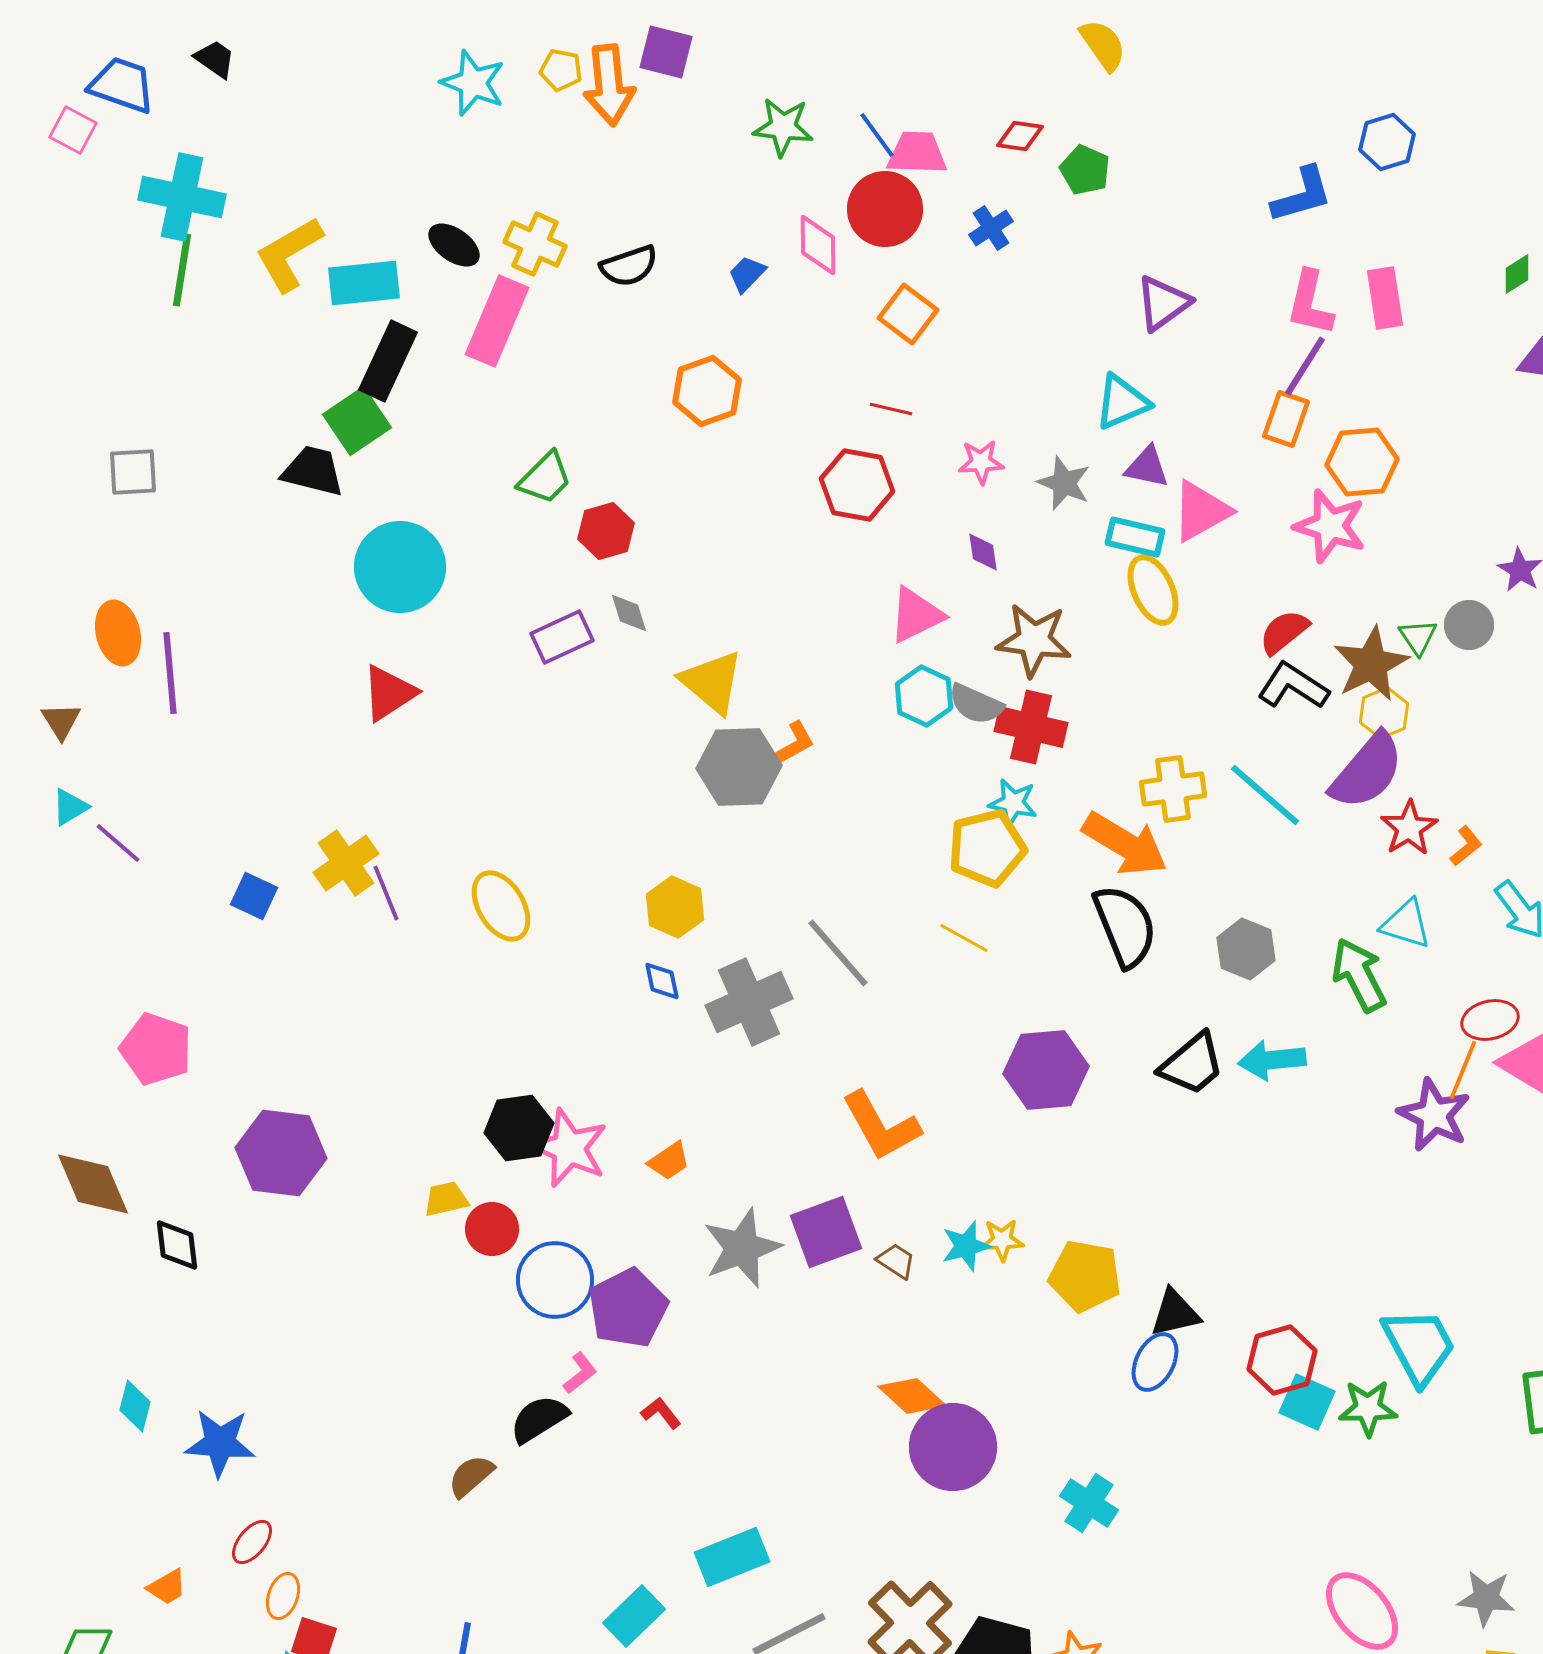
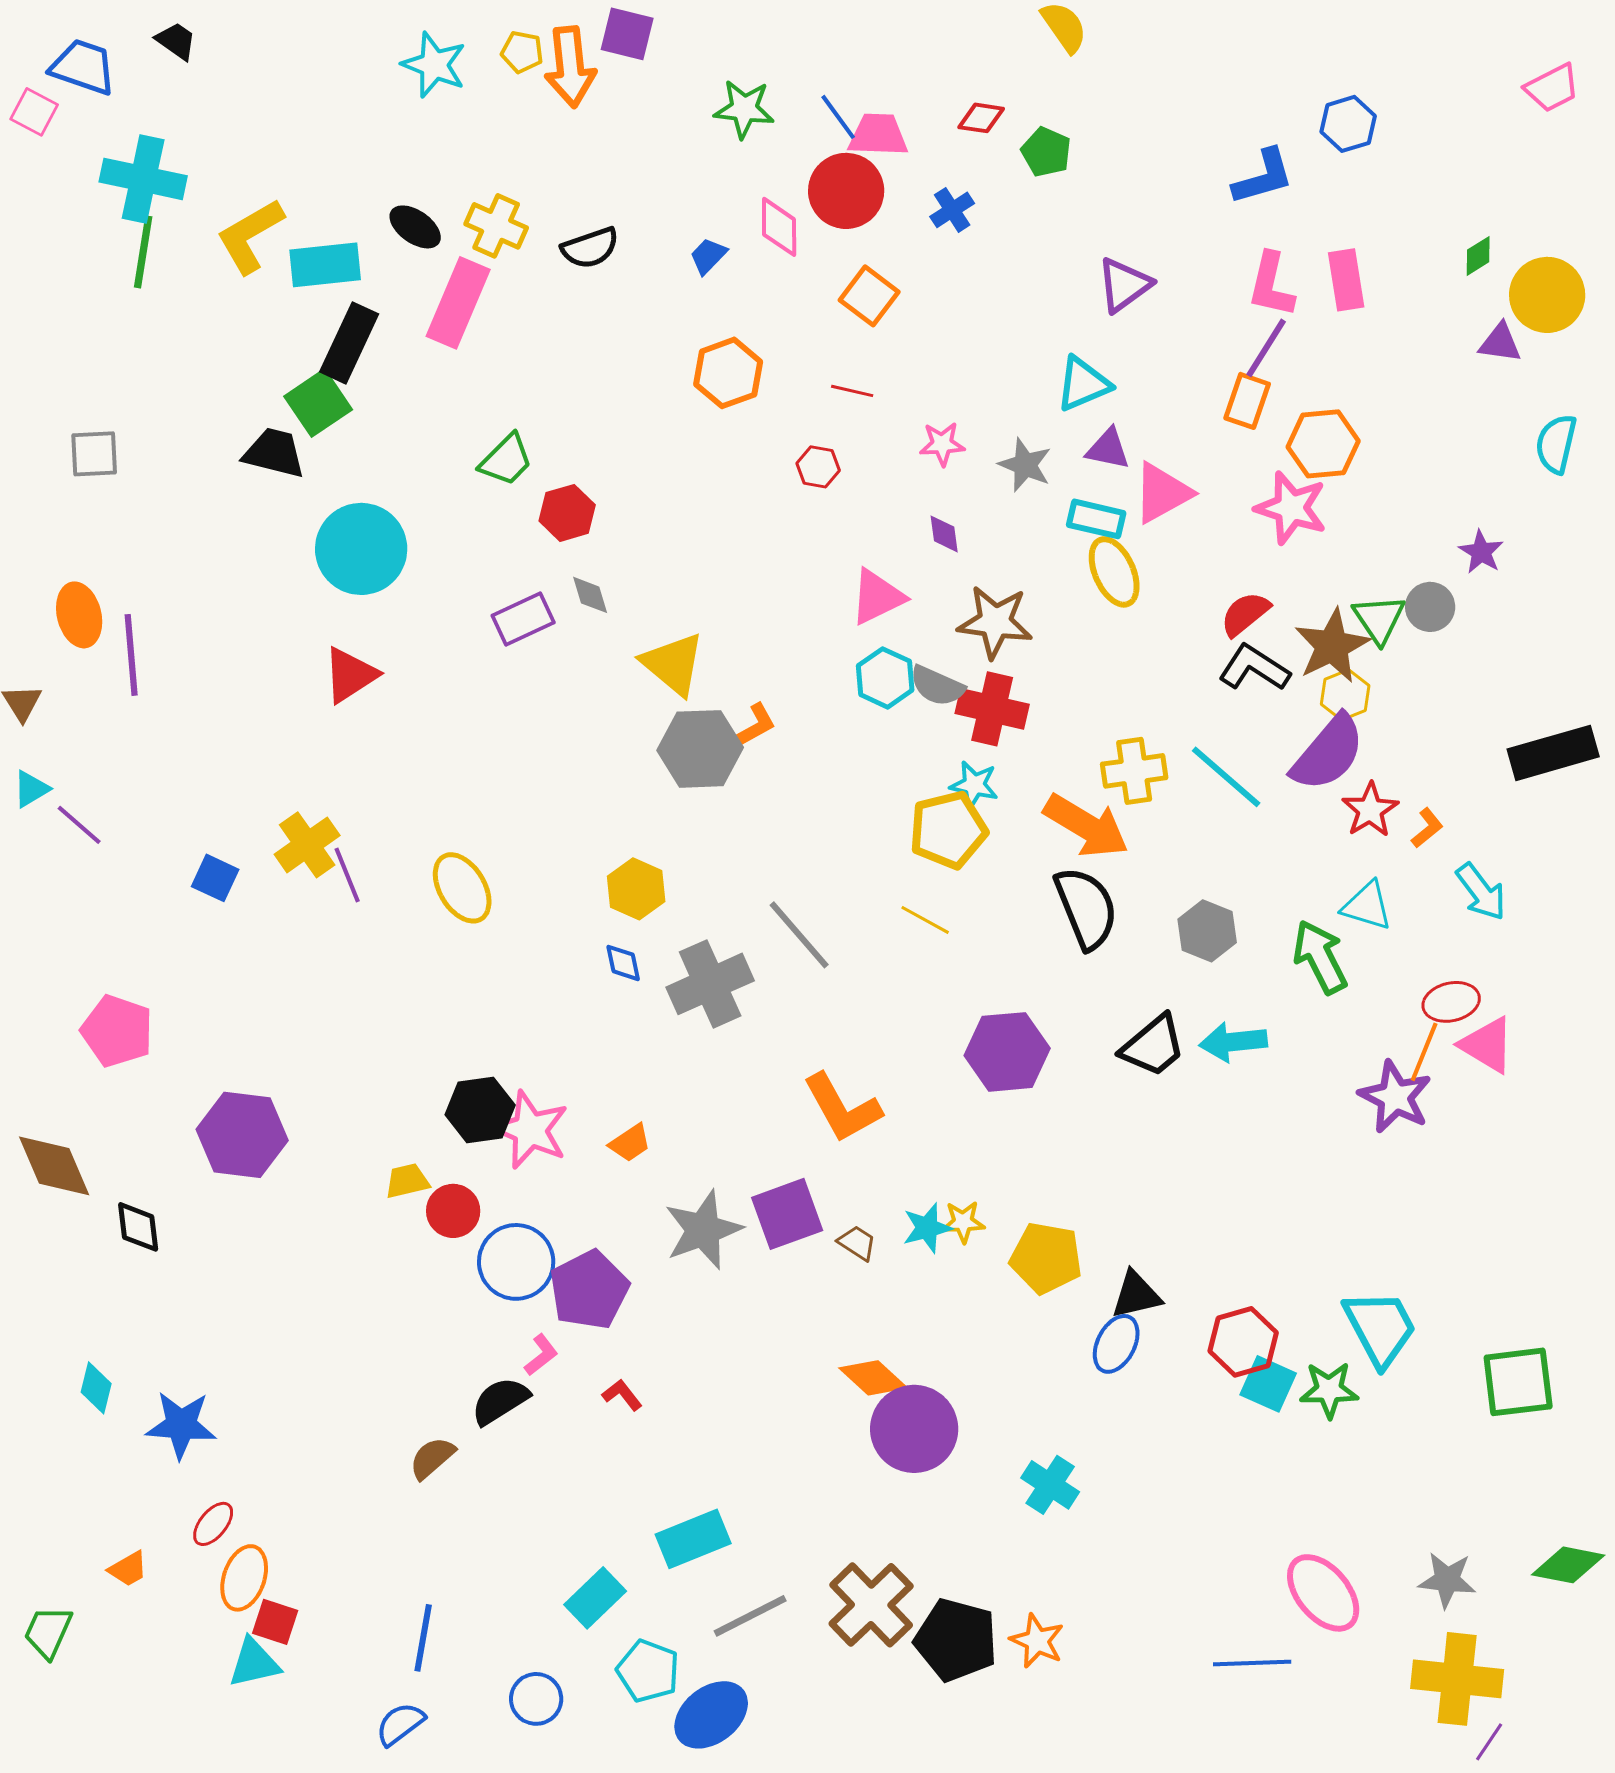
orange hexagon: (707, 391) -> (728, 373), moved
red hexagon: (857, 485) -> (818, 467), size x0.6
green triangle: (1418, 637) -> (1379, 619), size x1.4
orange ellipse: (283, 1596) -> (244, 1578), size x1.4

